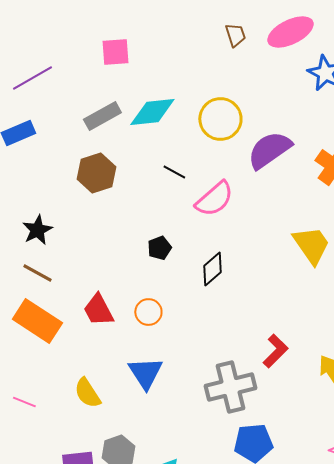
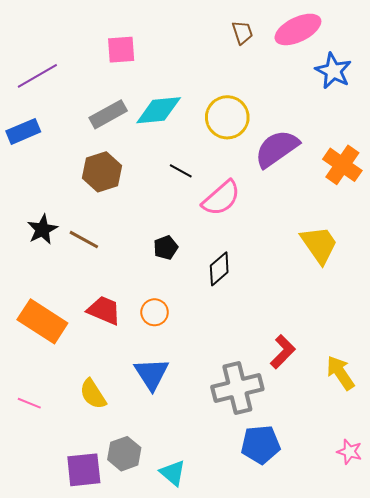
brown line: (37, 273) -> (84, 240), moved
red trapezoid: (98, 310) -> (104, 310), turned 141

